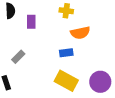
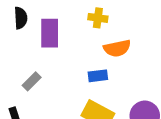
purple rectangle: (31, 22) -> (50, 33), size x1.5

